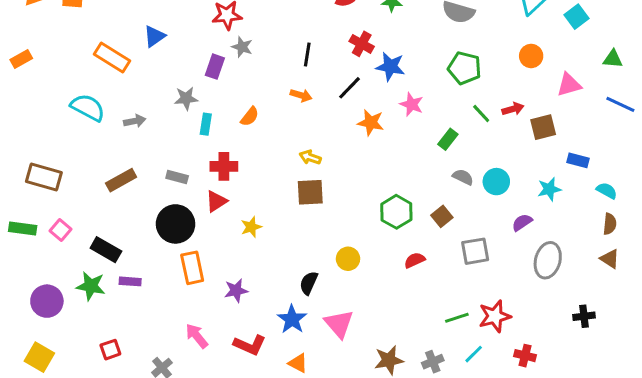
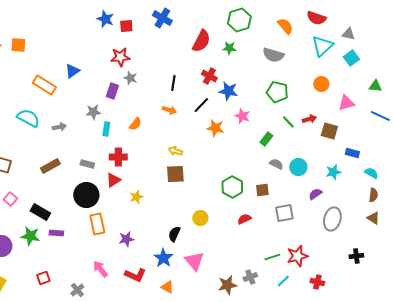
brown square: (543, 127) -> (329, 131), turned 30
brown square: (442, 216) -> (262, 190), turned 32
gray cross: (433, 362) -> (250, 277), moved

